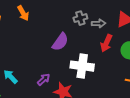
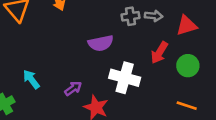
gray arrow: (99, 23) -> (154, 16), moved
purple semicircle: (60, 42) -> (101, 43), turned 36

